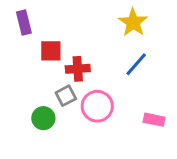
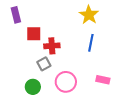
blue line: (136, 64) -> (91, 43), turned -30
pink circle: (97, 106) -> (66, 82), moved
green circle: (43, 118) -> (33, 87), moved

